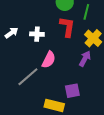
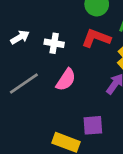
red L-shape: (67, 27) -> (96, 38), turned -85
gray line: (28, 77) -> (24, 83), moved

